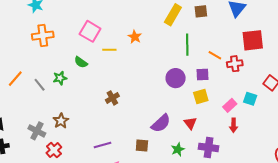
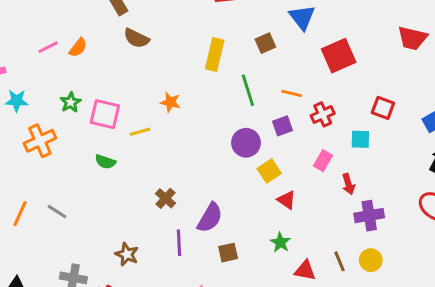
brown square: (201, 11) -> (265, 43), moved
red cross: (235, 64) -> (323, 114), moved
green star: (60, 78) -> (71, 102), moved
yellow square: (201, 97) -> (269, 171), moved
pink rectangle: (230, 105) -> (323, 161), moved
brown star: (61, 121) -> (127, 254), moved
purple semicircle: (161, 123) -> (210, 218), moved
purple line: (102, 145) -> (179, 243), moved, turned -60
purple cross: (209, 147) -> (369, 216), moved

